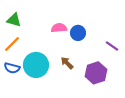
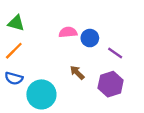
purple line: (112, 46) -> (115, 53), moved
cyan circle: (36, 65) -> (41, 94), moved

